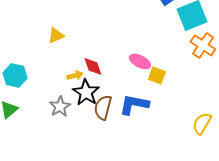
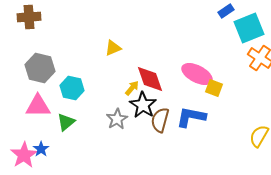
pink ellipse: (140, 61) -> (197, 74), size x1.4
red diamond: (93, 66) -> (150, 79), size x1.4
yellow arrow: (75, 75) -> (132, 88), turned -35

